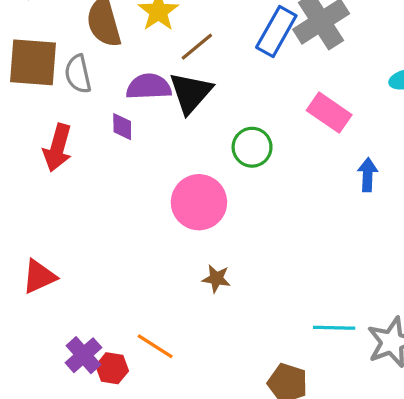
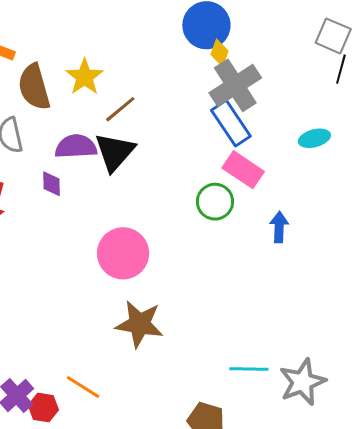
blue rectangle: (276, 32) -> (231, 123), moved, turned -63
green circle: (252, 147) -> (215, 202), moved
brown star: (216, 279) -> (139, 324), size x1.8

